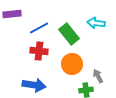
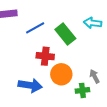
red cross: (39, 51) -> (45, 56), moved
orange circle: (72, 64) -> (61, 74), moved

